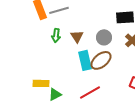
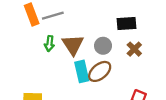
brown triangle: (77, 36) -> (73, 45), size x1.5

